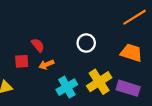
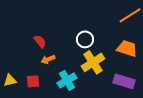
red square: (22, 61) -> (33, 81), moved
yellow cross: (99, 82) -> (93, 62), moved

